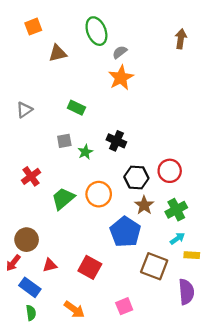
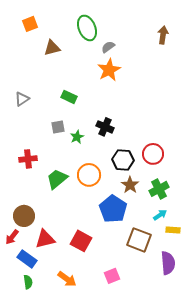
red cross: (31, 176) -> (28, 159), turned 30
red triangle: (50, 265) -> (45, 239), size x1.5

